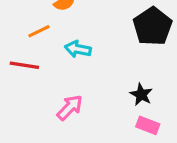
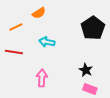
orange line: (39, 31) -> (16, 27), moved
pink arrow: (70, 108) -> (42, 78), turned -42

